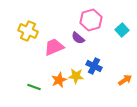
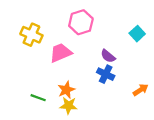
pink hexagon: (91, 20) -> (81, 22), moved
purple semicircle: (78, 38) -> (108, 56), moved
yellow star: (76, 76) -> (69, 106), moved

